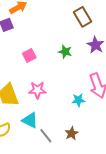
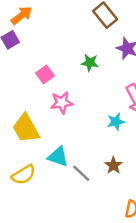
pink star: (37, 90) -> (62, 103), moved

